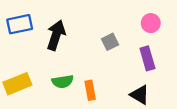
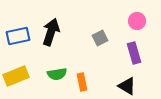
blue rectangle: (20, 24) -> (18, 36), moved

